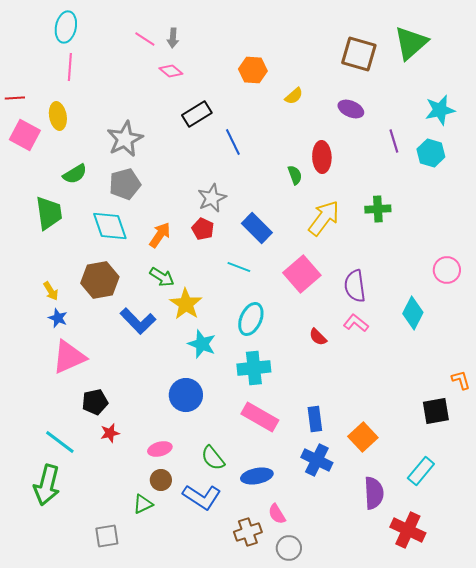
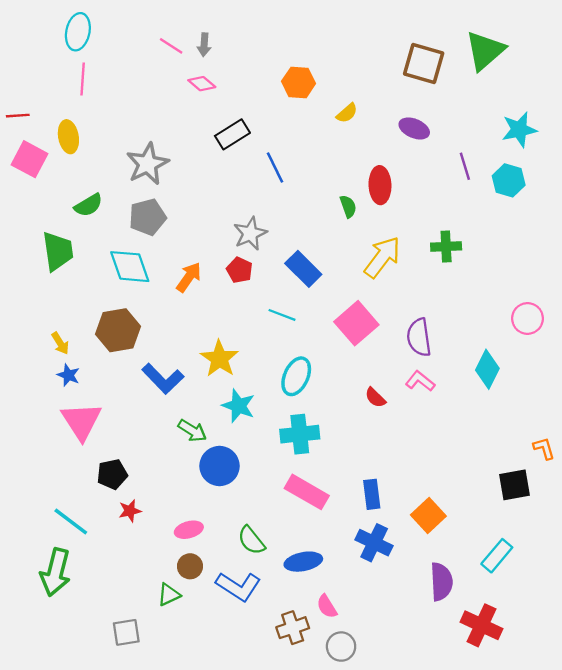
green arrow: (162, 277) -> (192, 431), moved
pink triangle: (69, 357) -> (81, 421), turned -39

